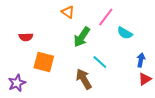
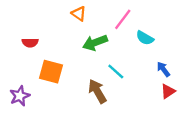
green arrow: (82, 37) -> (95, 43), turned 35
blue arrow: (141, 60) -> (163, 69), turned -48

